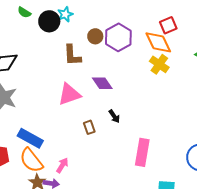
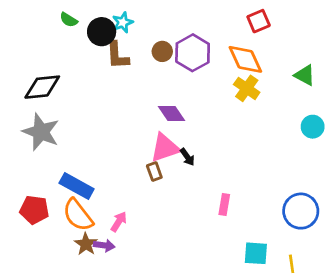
red square: (168, 25) -> (259, 21), moved
brown L-shape: (72, 55) -> (117, 55), moved
pink triangle: (69, 94) -> (165, 148), moved
pink rectangle: (142, 152) -> (224, 204), size x0.6

